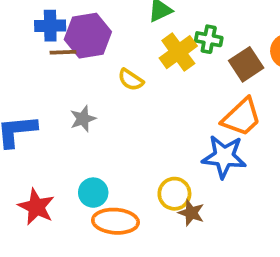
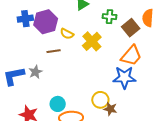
brown line: (63, 52) -> (54, 51), moved
yellow cross: (178, 52) -> (92, 41), moved
yellow semicircle: (131, 80) -> (67, 34), moved
gray star: (83, 119) -> (35, 72), moved

